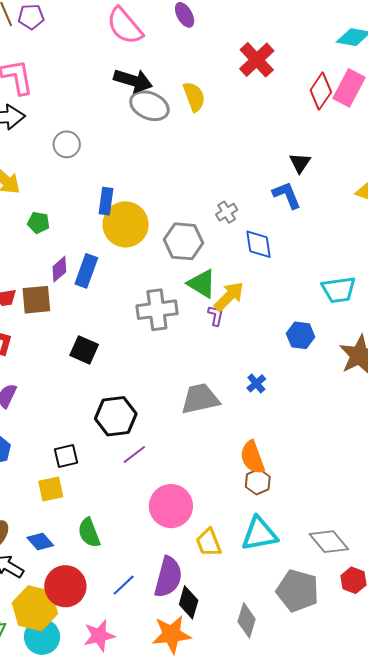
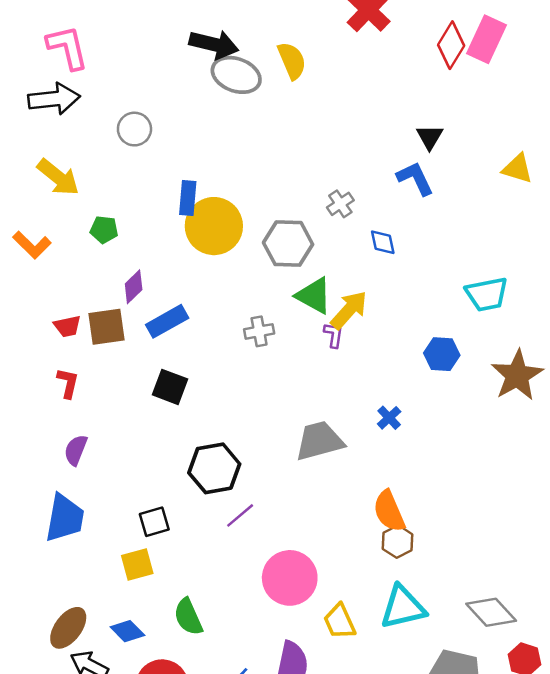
blue diamond: (258, 244) -> (383, 242), size x0.7
blue rectangle: (86, 271) -> (167, 321), moved, turned 44
gray cross: (157, 310) -> (259, 331), size x0.6

